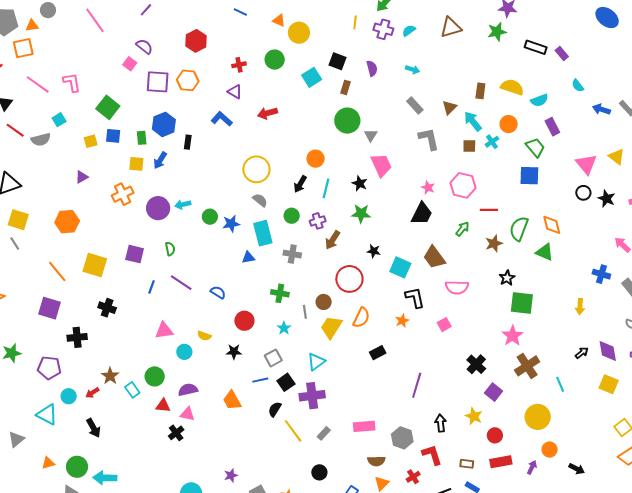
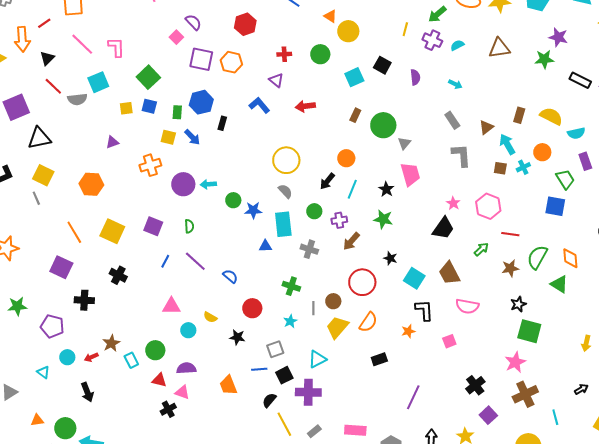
brown rectangle: (345, 87) -> (355, 115), moved
cyan square: (59, 120) -> (98, 82), size x1.5
blue arrow: (160, 160) -> (192, 137), turned -84
cyan triangle: (47, 415) -> (43, 372), size x0.6

